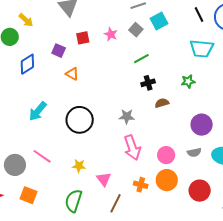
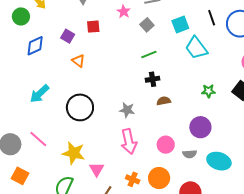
cyan square: (159, 21) -> (180, 24), moved
pink star: (111, 34) -> (124, 12), moved
cyan trapezoid: (202, 49) -> (196, 48), moved, turned 40
green star: (188, 81) -> (208, 91), moved
pink circle: (166, 155) -> (166, 145), moved
yellow star: (79, 166) -> (74, 153), size x1.6

